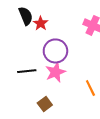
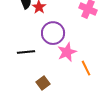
pink star: (55, 72) -> (67, 52), moved

